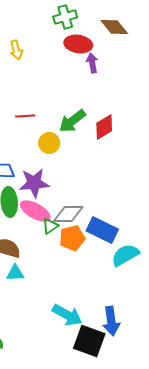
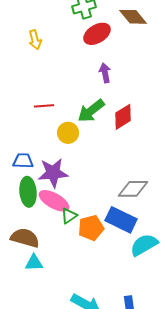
red ellipse: (78, 44) -> (97, 34), turned -40
purple arrow: (92, 63) -> (105, 73), moved
gray diamond: (68, 214) -> (133, 189), moved

